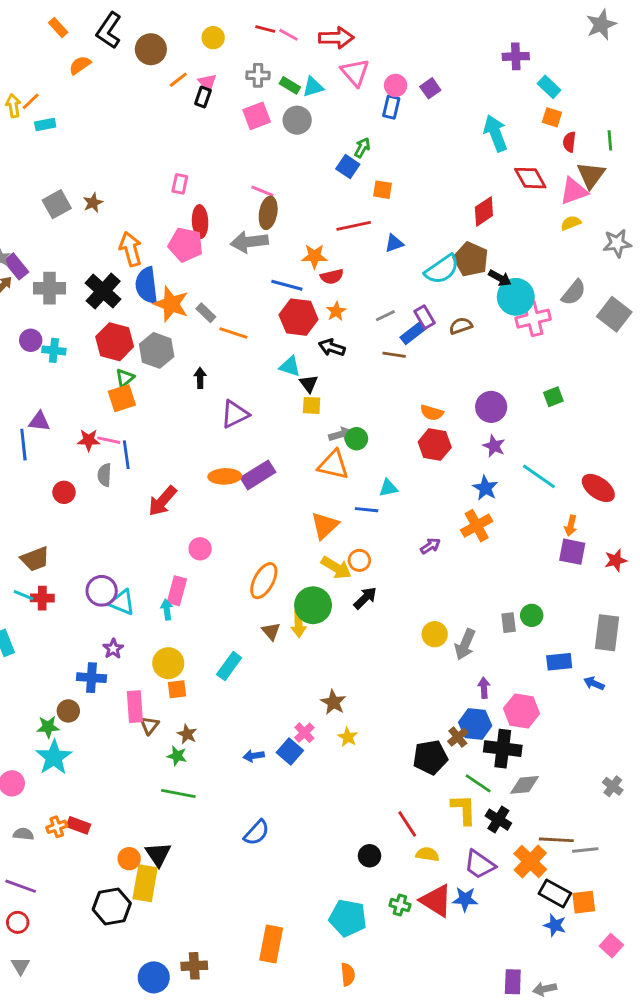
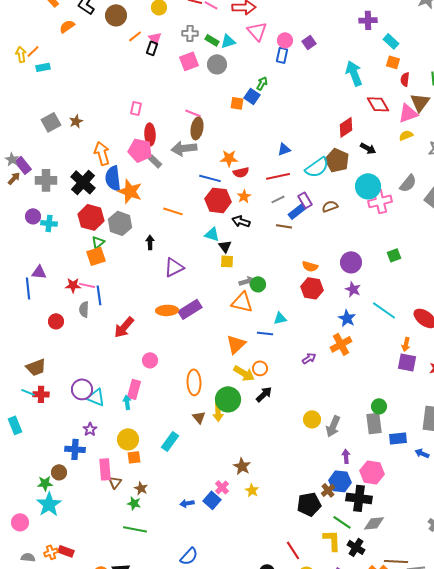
orange square: (383, 190) -> (237, 103), moved
red line: (354, 226) -> (278, 176), moved
black arrow: (500, 278) -> (368, 148), moved
gray rectangle: (206, 313) -> (155, 161), moved
orange ellipse: (264, 581) -> (194, 382), turned -30
gray rectangle: (509, 623) -> (374, 423), moved, size x1.5

